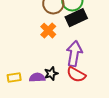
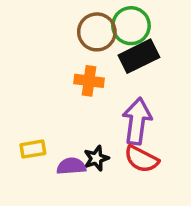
orange cross: (48, 31) -> (89, 81), turned -35
yellow rectangle: (14, 77) -> (33, 149), moved

